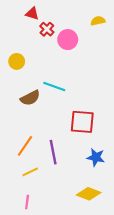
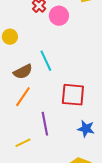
cyan line: (54, 86) -> (46, 61), turned 45
orange line: (25, 146) -> (23, 97), moved

